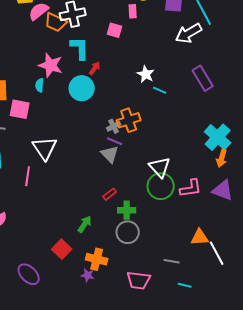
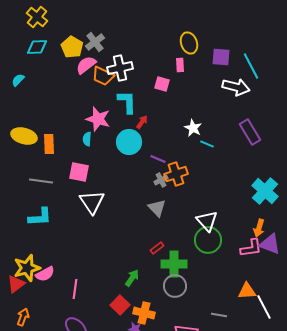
white arrow: (189, 33) -> (236, 87), turned -136
pink square: (20, 109) -> (79, 172), moved
purple line: (115, 141) -> (158, 159), moved
orange arrow: (222, 158) -> (259, 228), moved
pink line: (28, 176) -> (75, 289), moved
pink L-shape: (191, 188) -> (251, 248), moved
green cross: (127, 210) -> (174, 264), size x1.4
red square: (62, 249) -> (120, 305), moved

